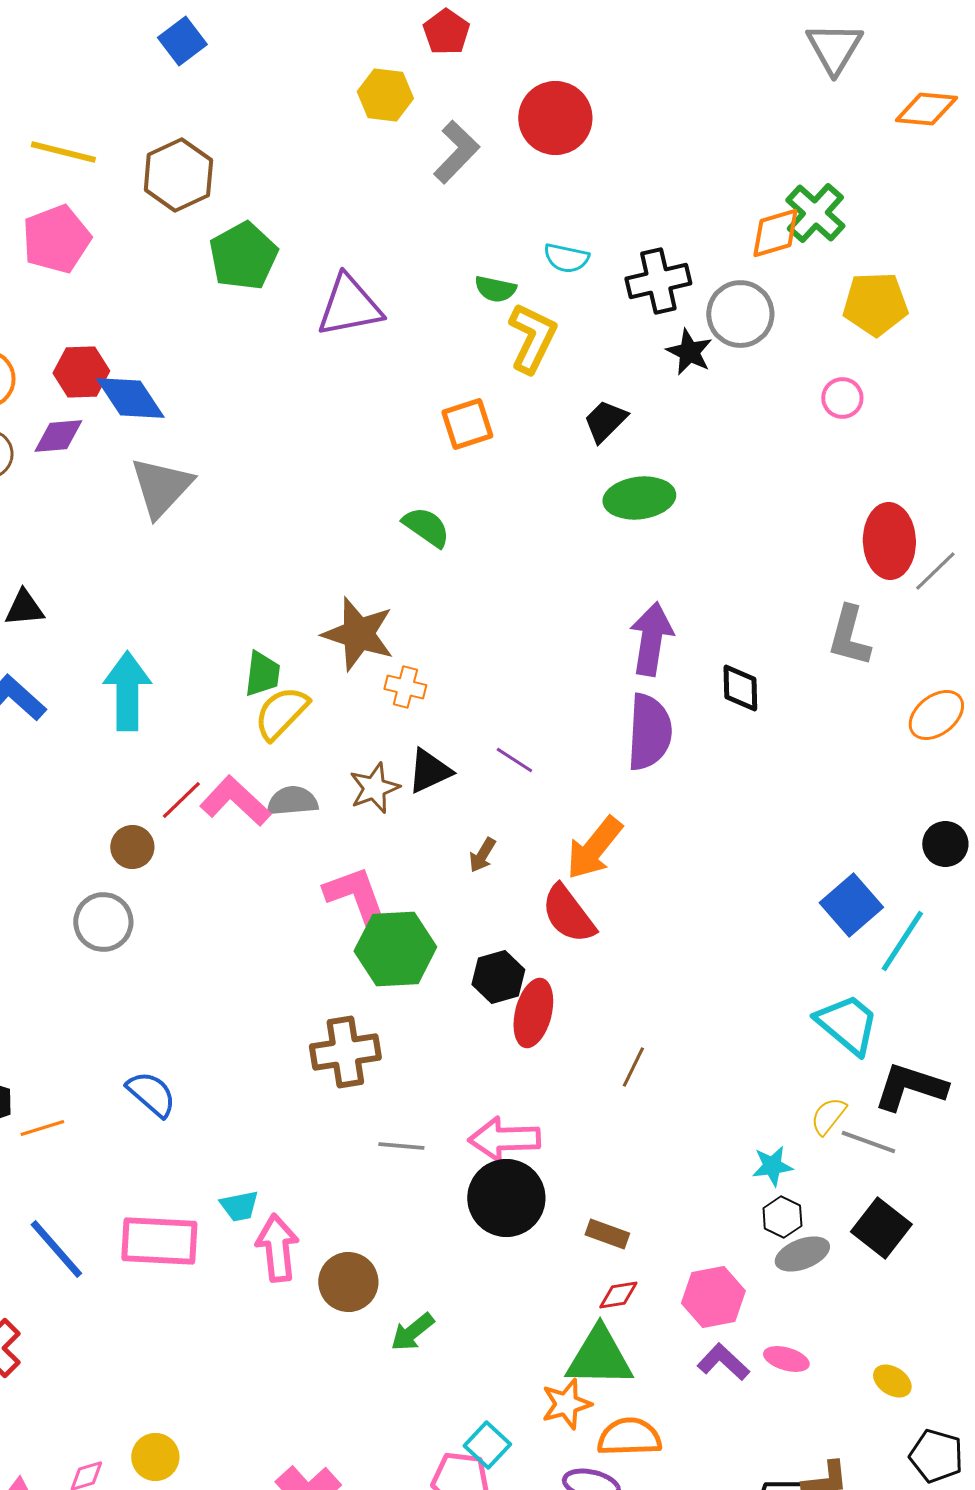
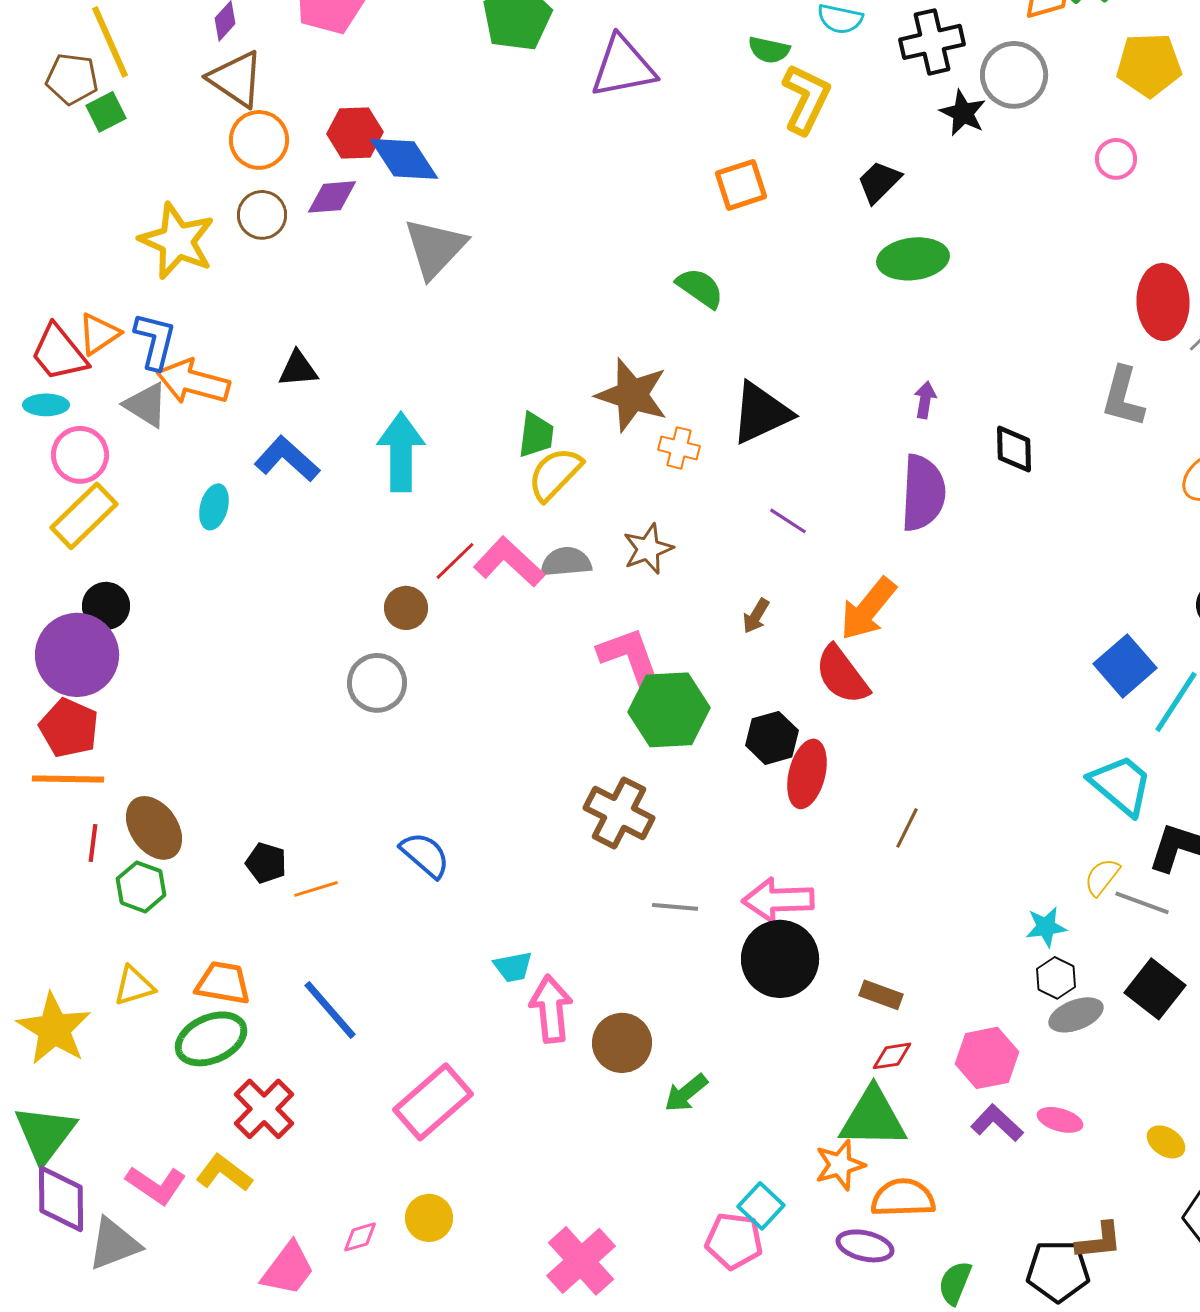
purple arrow: (651, 639) -> (925, 400), size x0.5
black triangle: (429, 771) -> (761, 413), moved, size x1.4
brown cross: (345, 1052) -> (619, 813), turned 36
pink rectangle: (159, 1241) -> (433, 1102), moved, turned -44

